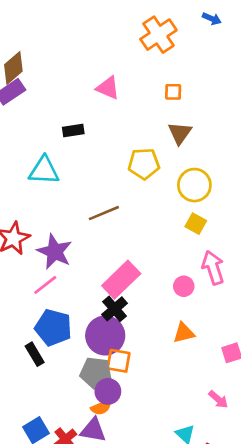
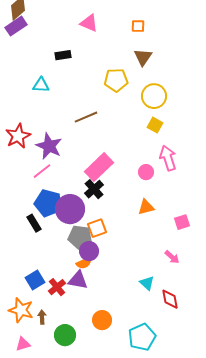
cyan triangle: (44, 170) -> (41, 85), size x0.7
purple circle: (105, 336) -> (70, 209), moved
orange square: (119, 361) -> (97, 228), turned -30

